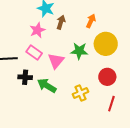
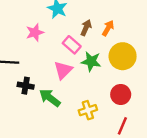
brown arrow: (61, 22) -> (86, 28), moved
pink star: (37, 30) -> (35, 32), moved
pink rectangle: (34, 52) -> (72, 45), moved

